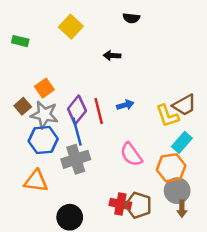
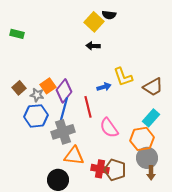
yellow square: (71, 27) -> (94, 22), moved
orange square: (44, 88) -> (48, 86), moved
red line: (99, 111) -> (88, 107), moved
gray star: (44, 115) -> (37, 95), size x0.6
yellow L-shape: (167, 116) -> (123, 77), moved
blue line: (77, 132) -> (64, 109), turned 30
orange triangle: (36, 181) -> (74, 156), moved

